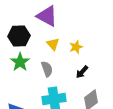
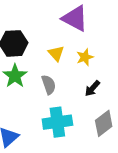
purple triangle: (47, 16) -> (75, 18), moved

